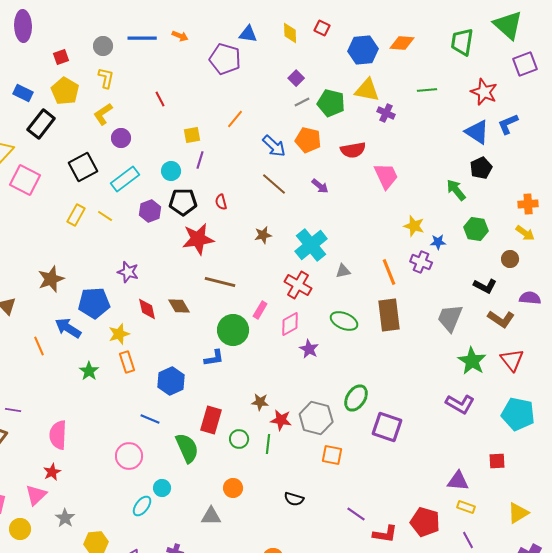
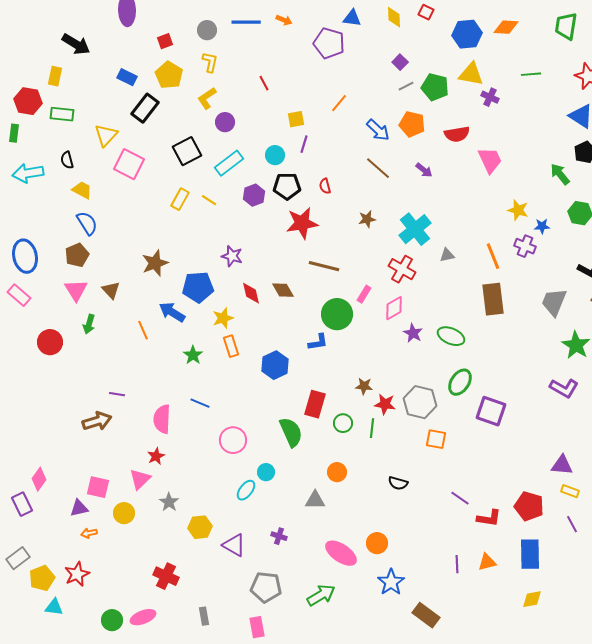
green ellipse: (344, 321) -> (451, 336), moved
blue line: (150, 419) -> (200, 403), moved

